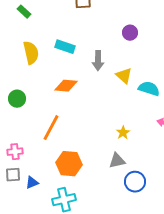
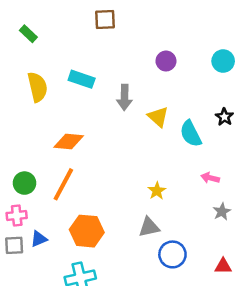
orange diamond: (66, 86) -> (69, 142), moved
cyan semicircle: (149, 89) -> (191, 134), turned -135
green circle: (17, 99) -> (24, 183), moved
blue triangle: (32, 183) -> (39, 239), moved

